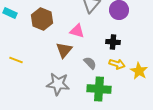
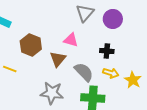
brown hexagon: (42, 19) -> (31, 45), moved
gray semicircle: (90, 63) -> (84, 72), size x1.5

